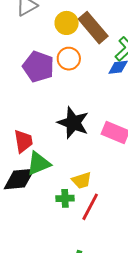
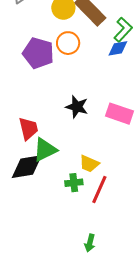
black star: (73, 123) -> (77, 107), size x0.7
yellow trapezoid: (82, 180) -> (89, 164), turned 45

